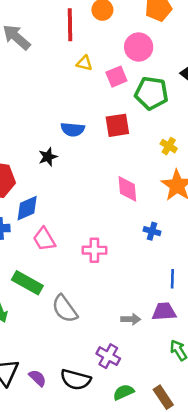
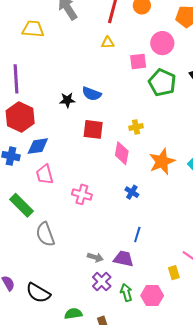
yellow triangle: (84, 63) -> (108, 43), moved, turned -32
red square: (117, 125) -> (93, 129), moved
yellow cross: (169, 146) -> (136, 127), moved, turned 32
black star: (48, 157) -> (67, 100), moved
purple cross: (108, 356) -> (102, 282), moved

